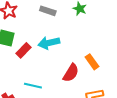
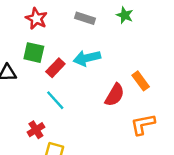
cyan line: (33, 86) -> (55, 100), moved, turned 36

